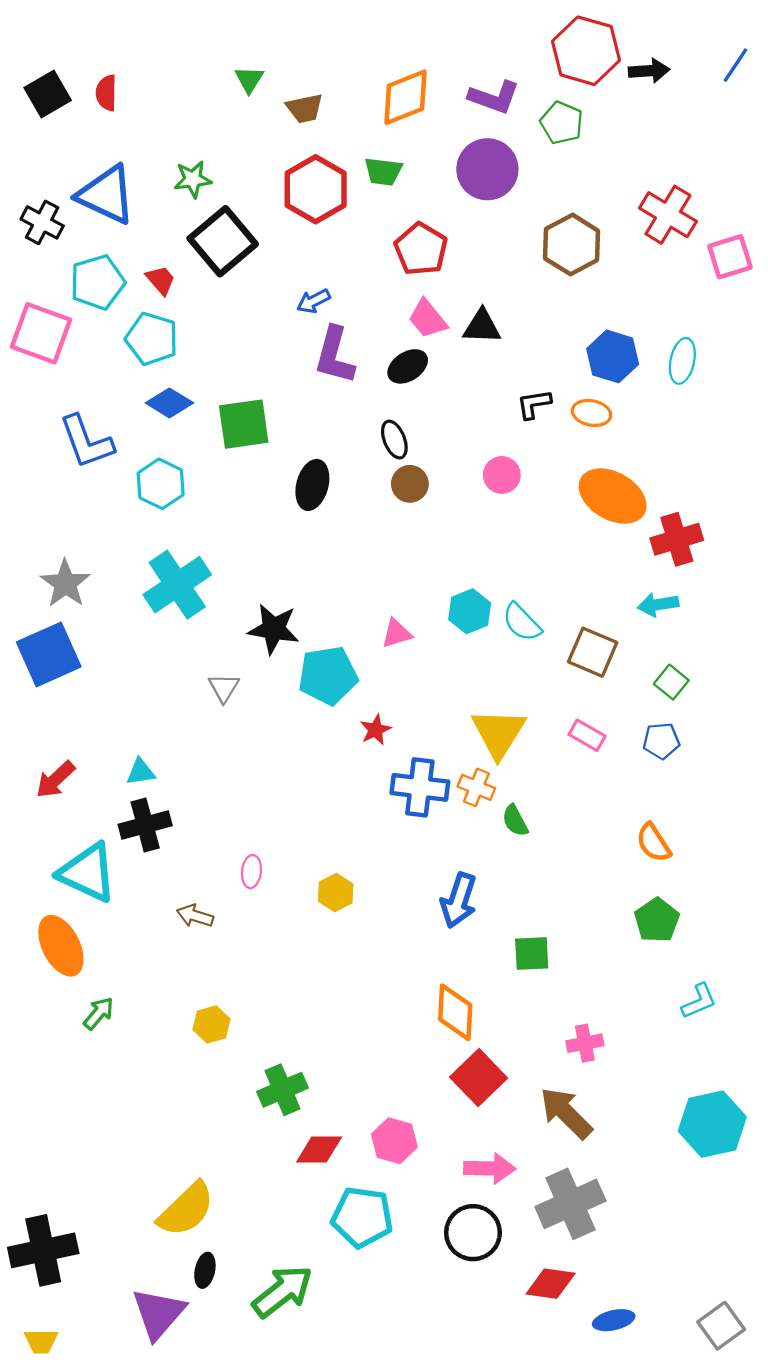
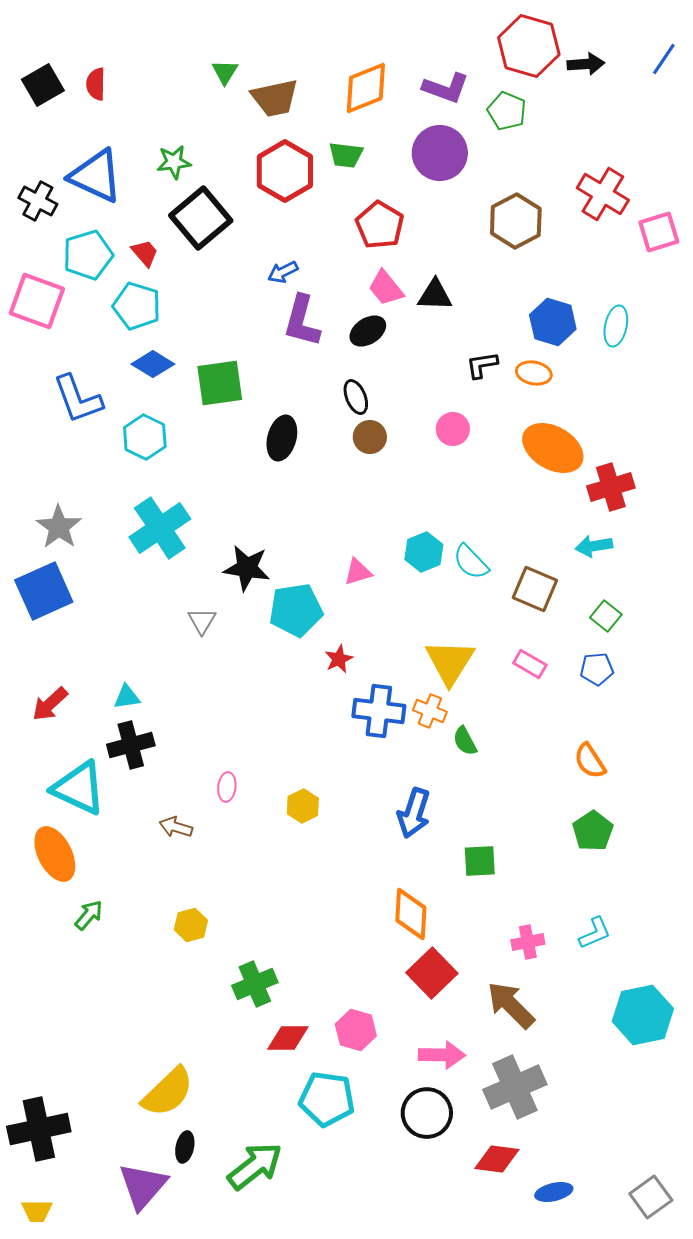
brown trapezoid: (305, 108) -> (275, 98), size x1.4
cyan L-shape: (699, 1001) -> (595, 933), moved

